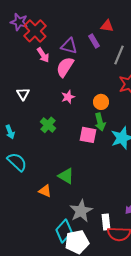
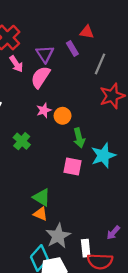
purple triangle: (69, 46) -> (45, 54), turned 42
orange circle: (101, 102) -> (63, 116), moved
pink square: (88, 135) -> (72, 166), moved
orange triangle: (45, 191) -> (40, 214), moved

